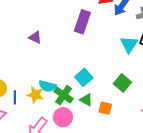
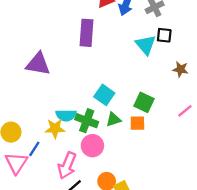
purple triangle: (35, 37) -> (38, 64), size x1.6
green square: (122, 83) -> (144, 102), moved
blue line: (15, 97) -> (34, 149), moved, turned 48
green triangle: (86, 100) -> (113, 119), turned -32

